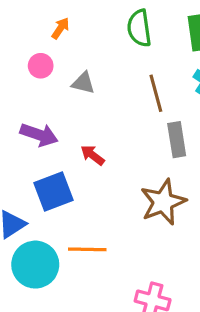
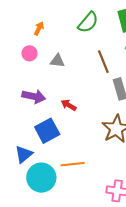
green semicircle: (139, 28) -> (88, 22), turned -125

